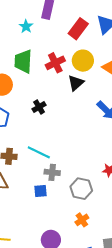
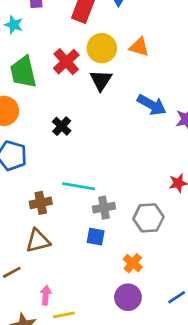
blue square: (41, 191) -> (96, 237), turned 32
orange cross: (82, 220) -> (133, 263), moved

